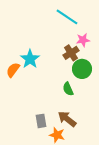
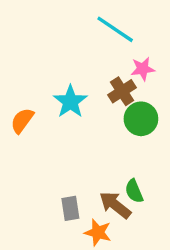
cyan star: (30, 59) -> (70, 102), moved
green semicircle: (68, 89) -> (134, 191), moved

